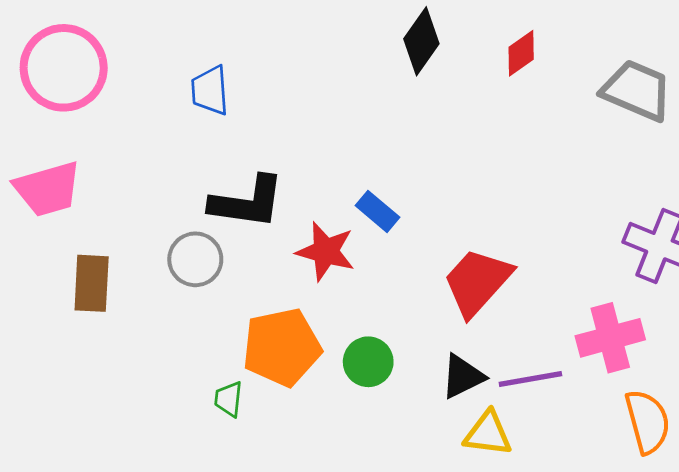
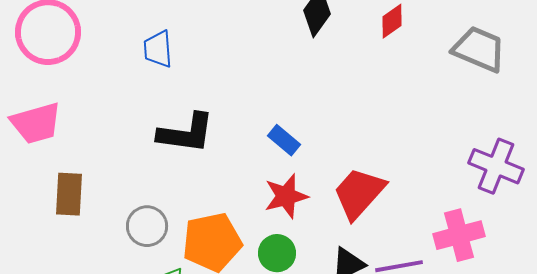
red star: (326, 251) -> (286, 196), moved, turned -30
gray circle: (195, 259) -> (147, 226), moved

